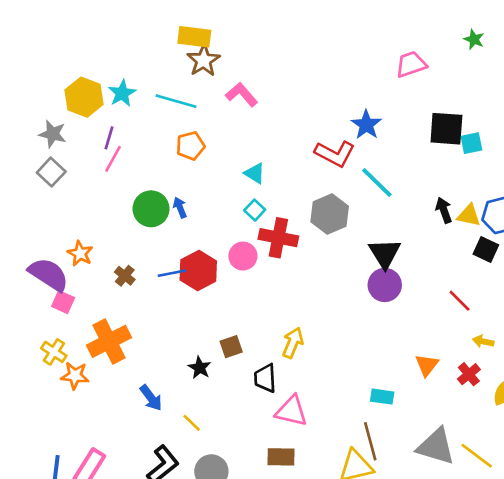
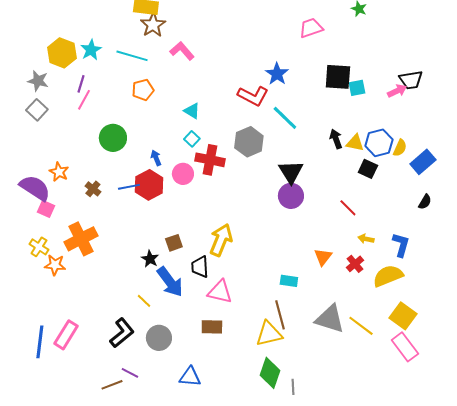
blue arrow: (180, 207) -> (156, 158), moved
yellow arrow: (293, 343) -> (221, 240), size x1.4
blue arrow: (151, 398) -> (170, 282), moved, size x1.5

